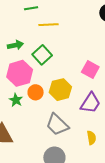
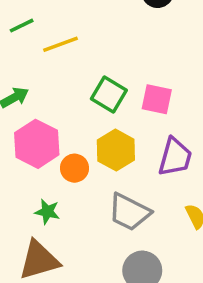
green square: (42, 55) -> (109, 95), moved
green star: (16, 100) -> (47, 212), moved

